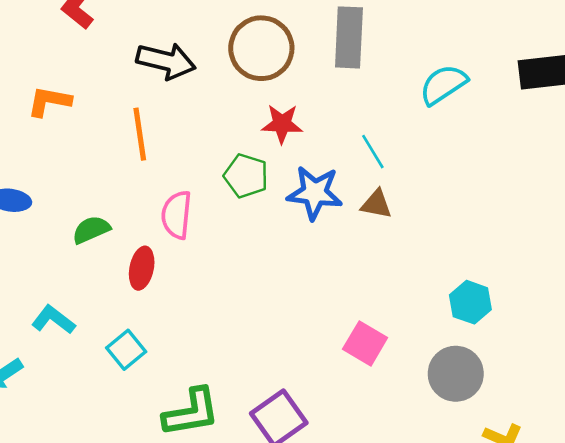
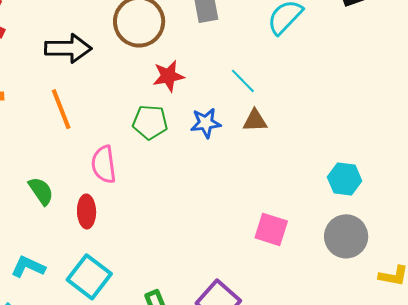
blue star: (315, 193) -> (206, 123), size x0.7
green semicircle: (91, 230) -> (41, 191), turned 92
cyan square: (126, 350) -> (89, 277), size x1.4

